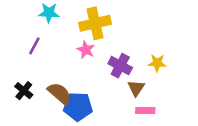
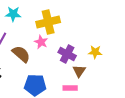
brown semicircle: (59, 93) -> (21, 54), moved
pink rectangle: (145, 111) -> (70, 88), moved

